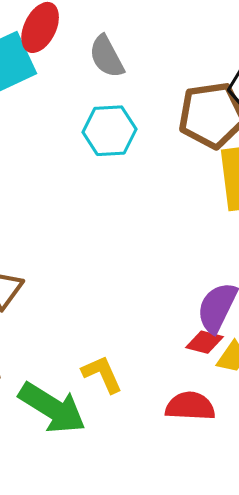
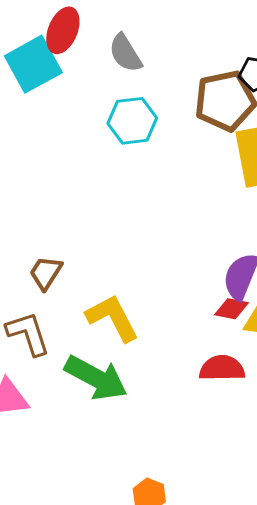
yellow L-shape: (102, 374) -> (112, 318), moved, size x1.4

